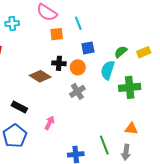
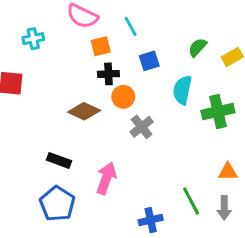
green semicircle: (121, 52) -> (197, 47), moved
black cross: (59, 63) -> (108, 74), moved
orange circle: (78, 67) -> (123, 97), moved
pink arrow: (50, 123) -> (106, 178), size x1.5

